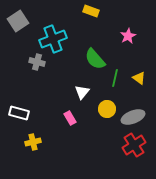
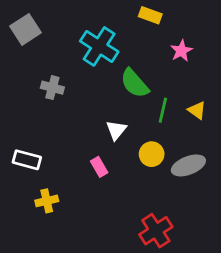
yellow rectangle: (91, 11) -> (150, 15), moved
cyan cross: (53, 39) -> (99, 46), moved, turned -36
red cross: (134, 145) -> (156, 231), moved

